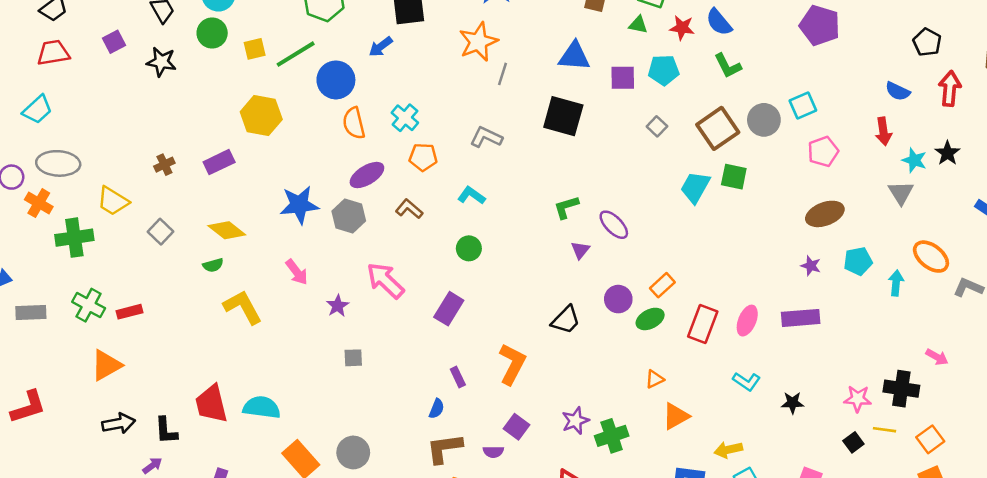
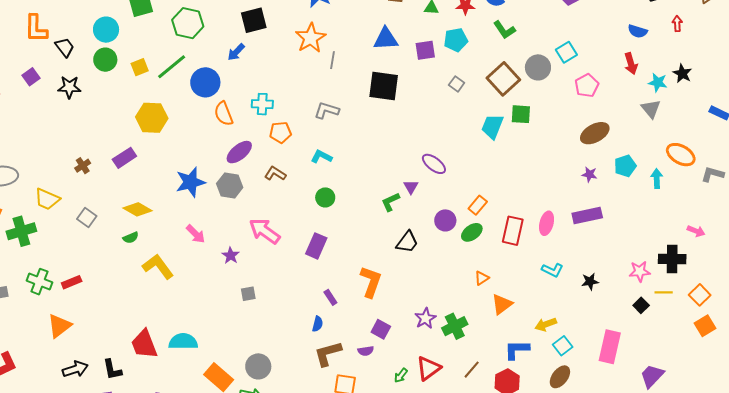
red arrow: (950, 88) -> (677, 24), size x0.6
cyan cross: (405, 118) -> (262, 104), turned -30
green L-shape: (566, 207) -> (390, 202), moved

